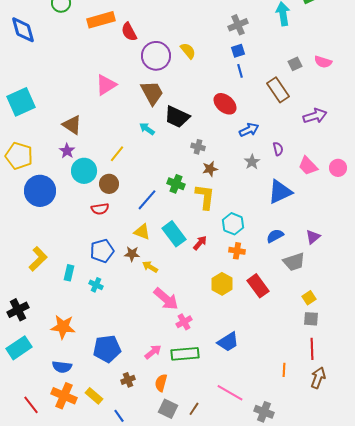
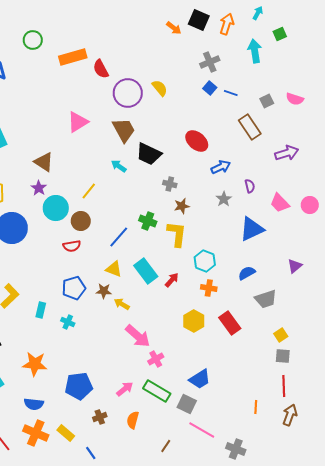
blue square: (238, 51) -> (210, 88), turned -32
blue line: (240, 71) -> (231, 93), moved, turned -56
purple triangle: (313, 237) -> (295, 266), moved
green rectangle: (185, 354) -> (157, 391), turned 36
gray square: (168, 409) -> (187, 404), moved

